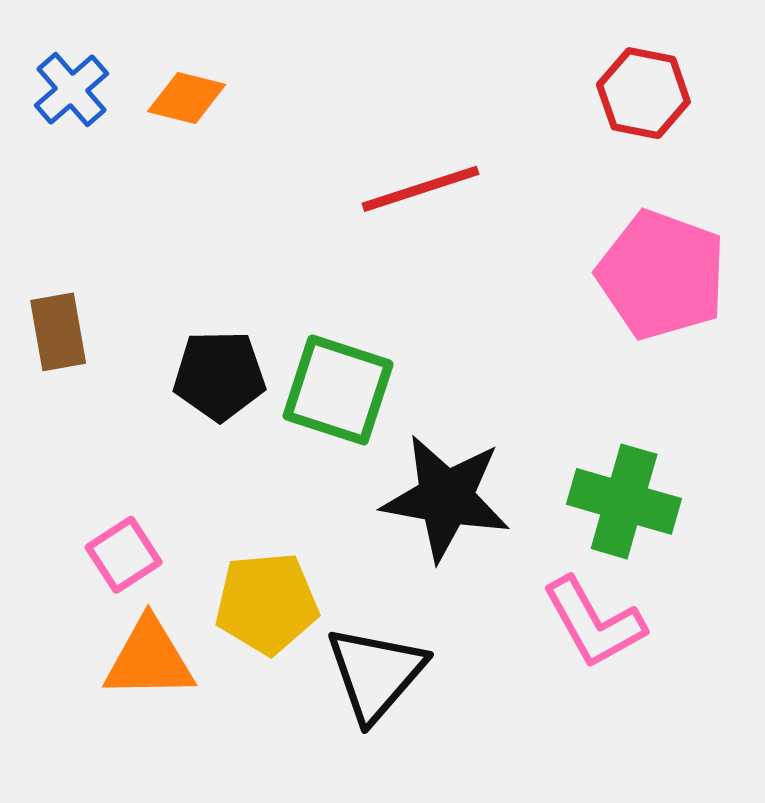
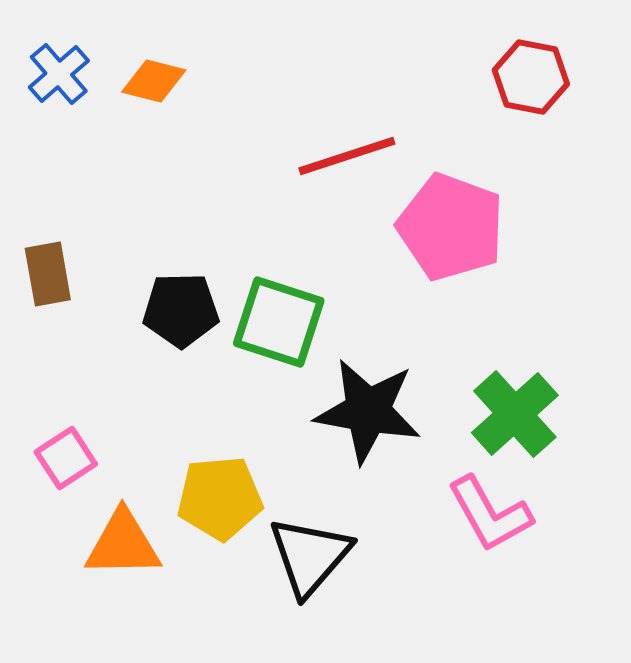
pink pentagon: (662, 275) -> (451, 227), moved
green cross: (624, 501) -> (515, 414), turned 32
pink square: (124, 555) -> (66, 458), moved

